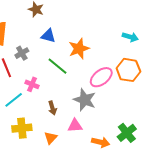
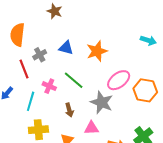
blue triangle: (48, 36) -> (66, 48), moved
green line: (58, 66) -> (74, 80), moved
orange hexagon: (128, 70) -> (145, 90), moved
cyan line: (14, 100) -> (31, 101), turned -36

